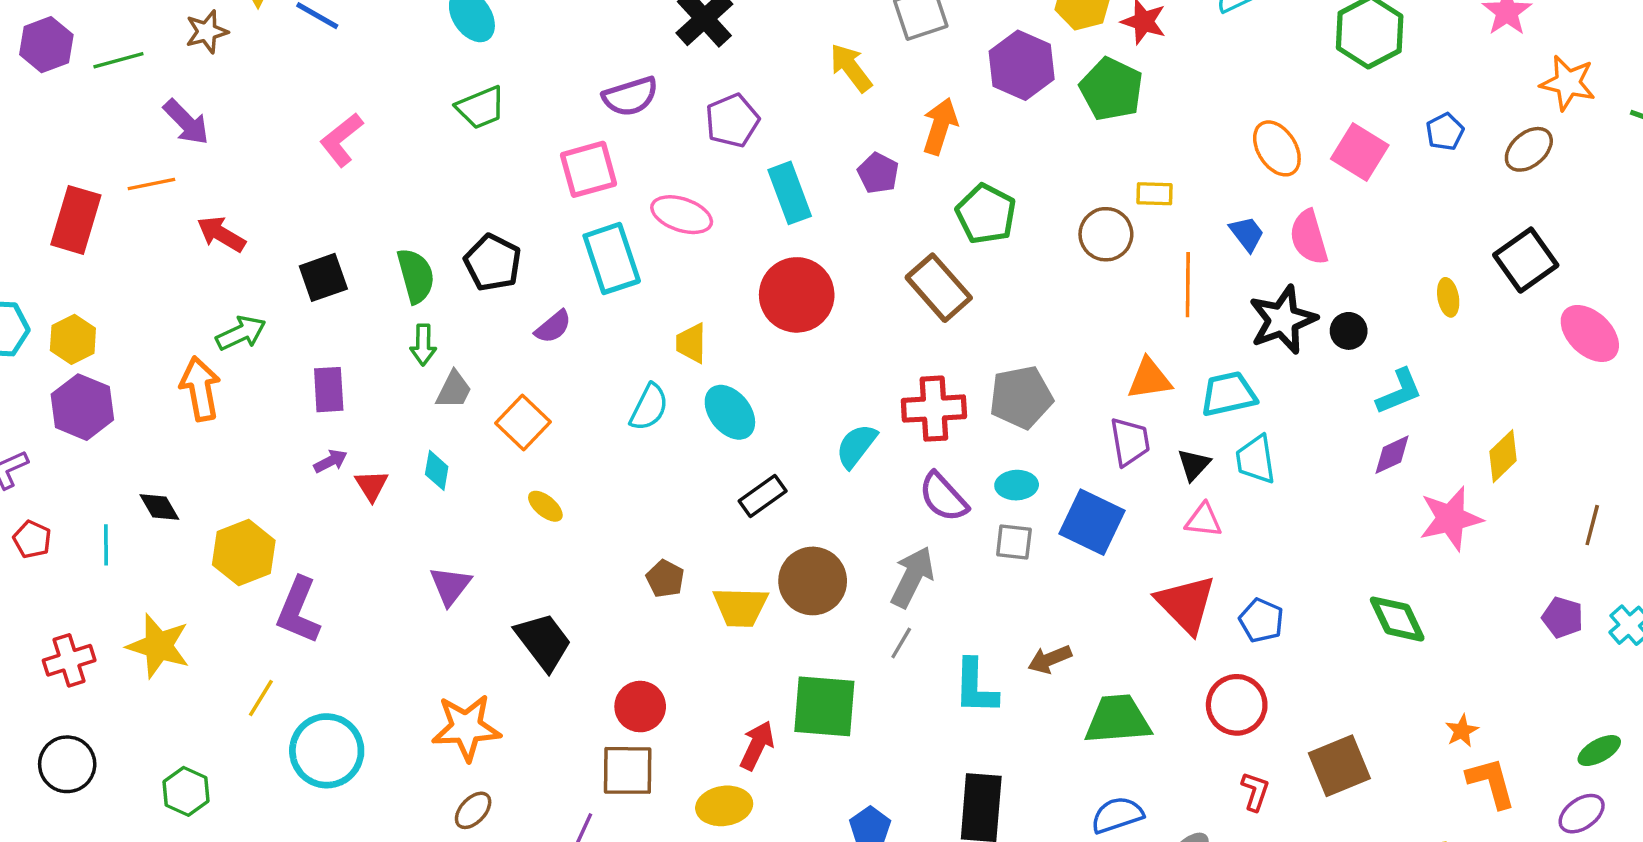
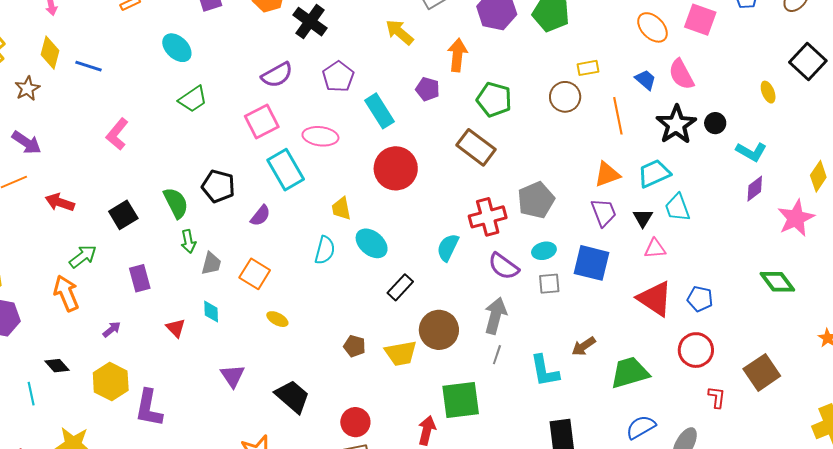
cyan L-shape: (1399, 392) -> (751, 152), turned 64
purple arrow: (331, 461) -> (112, 329), moved

